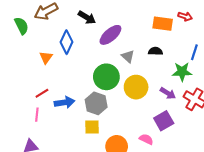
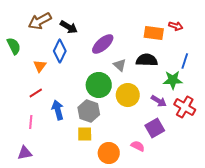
black arrow: (87, 17) -> (69, 27), moved
green semicircle: (21, 26) -> (14, 46), moved
black semicircle: (155, 51) -> (147, 60), size x1.5
red line: (42, 93) -> (36, 93), moved
blue arrow: (64, 102) -> (58, 110), turned -96

